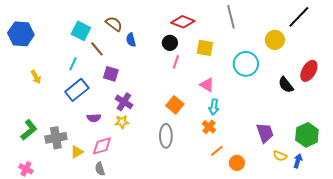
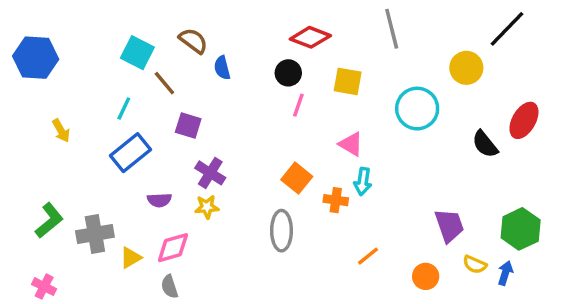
orange cross: (209, 127) -> (336, 200), moved, turned -32
orange circle: (237, 163) -> (426, 276), moved

